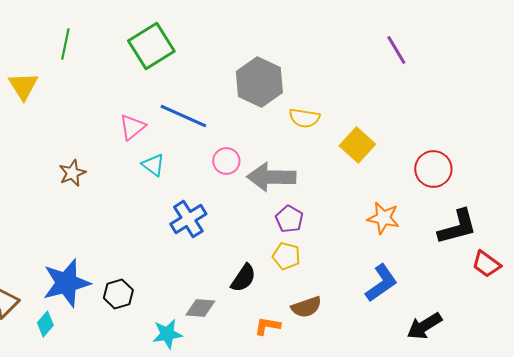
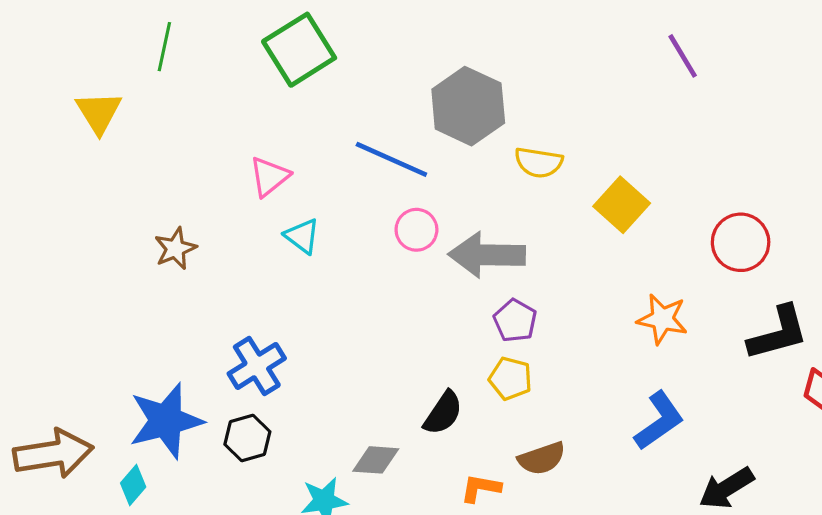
blue line: (183, 116) -> (391, 159), moved
blue cross: (188, 219) -> (257, 366), moved

